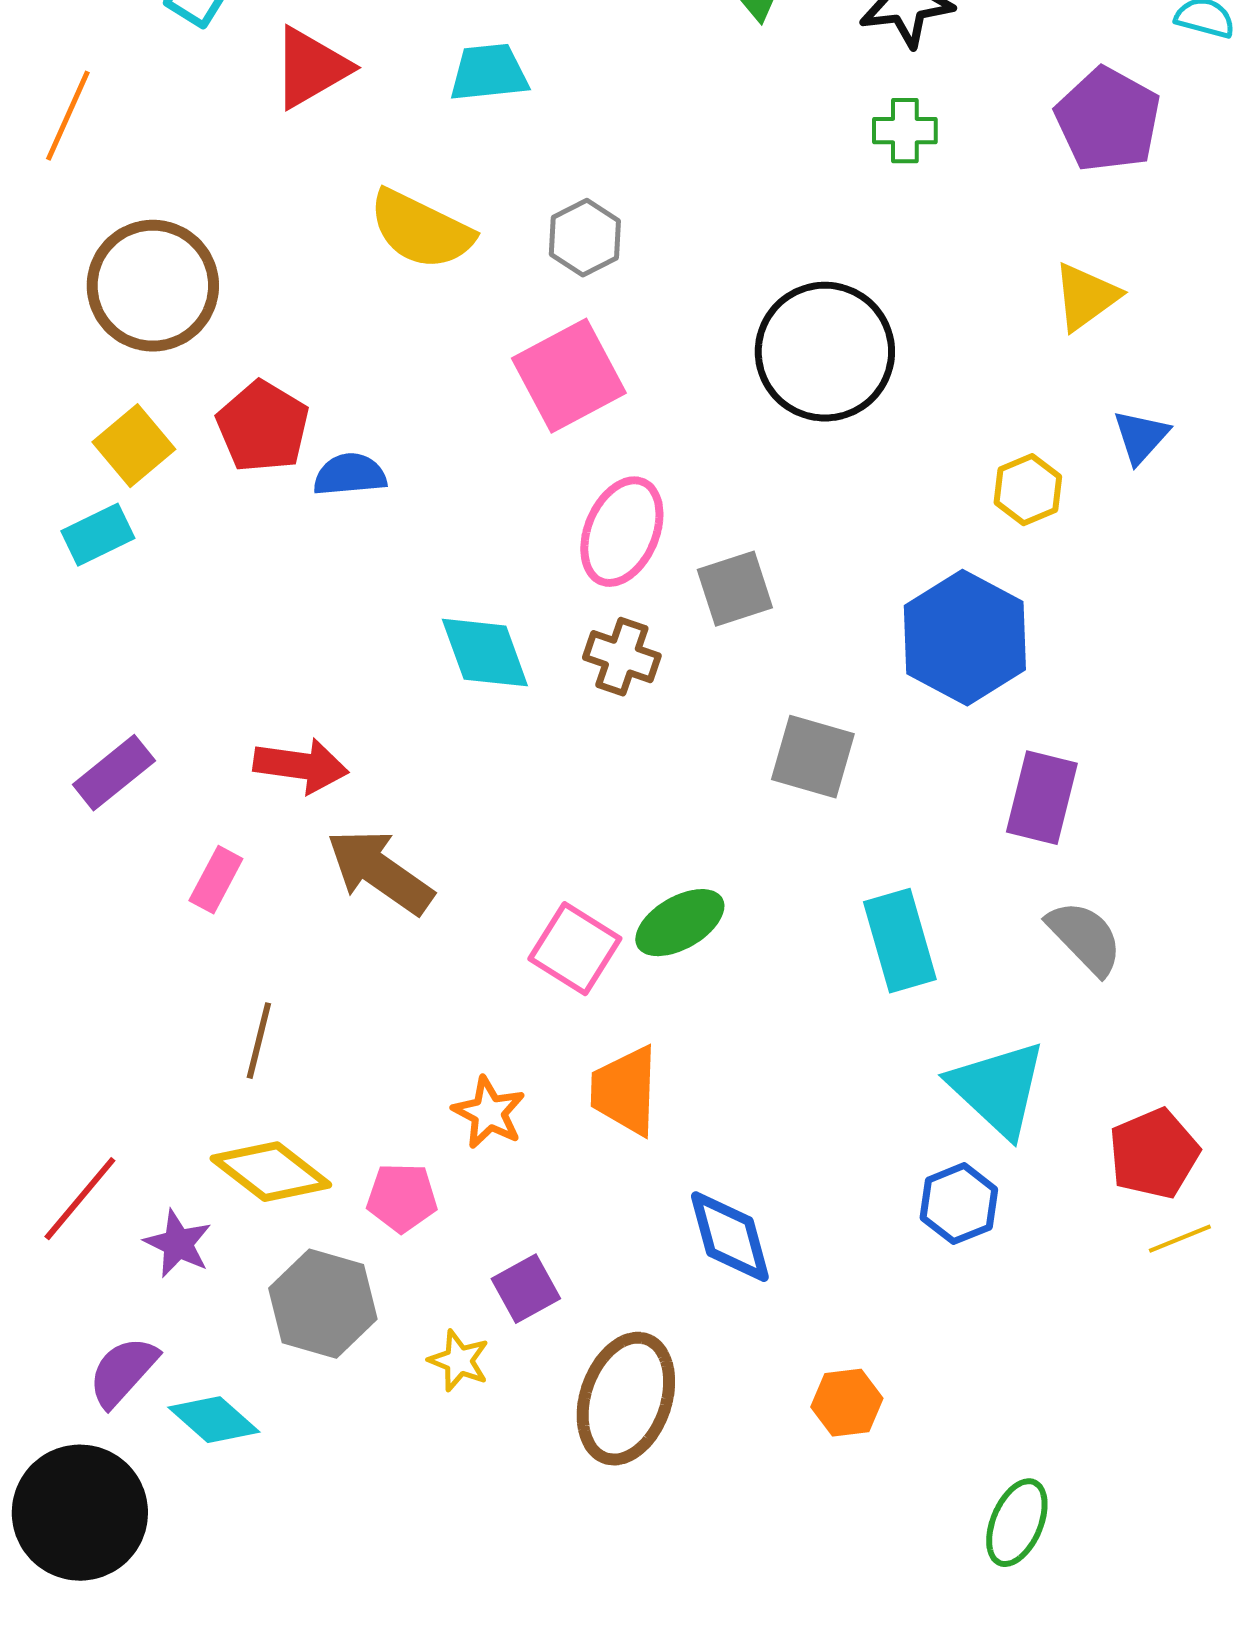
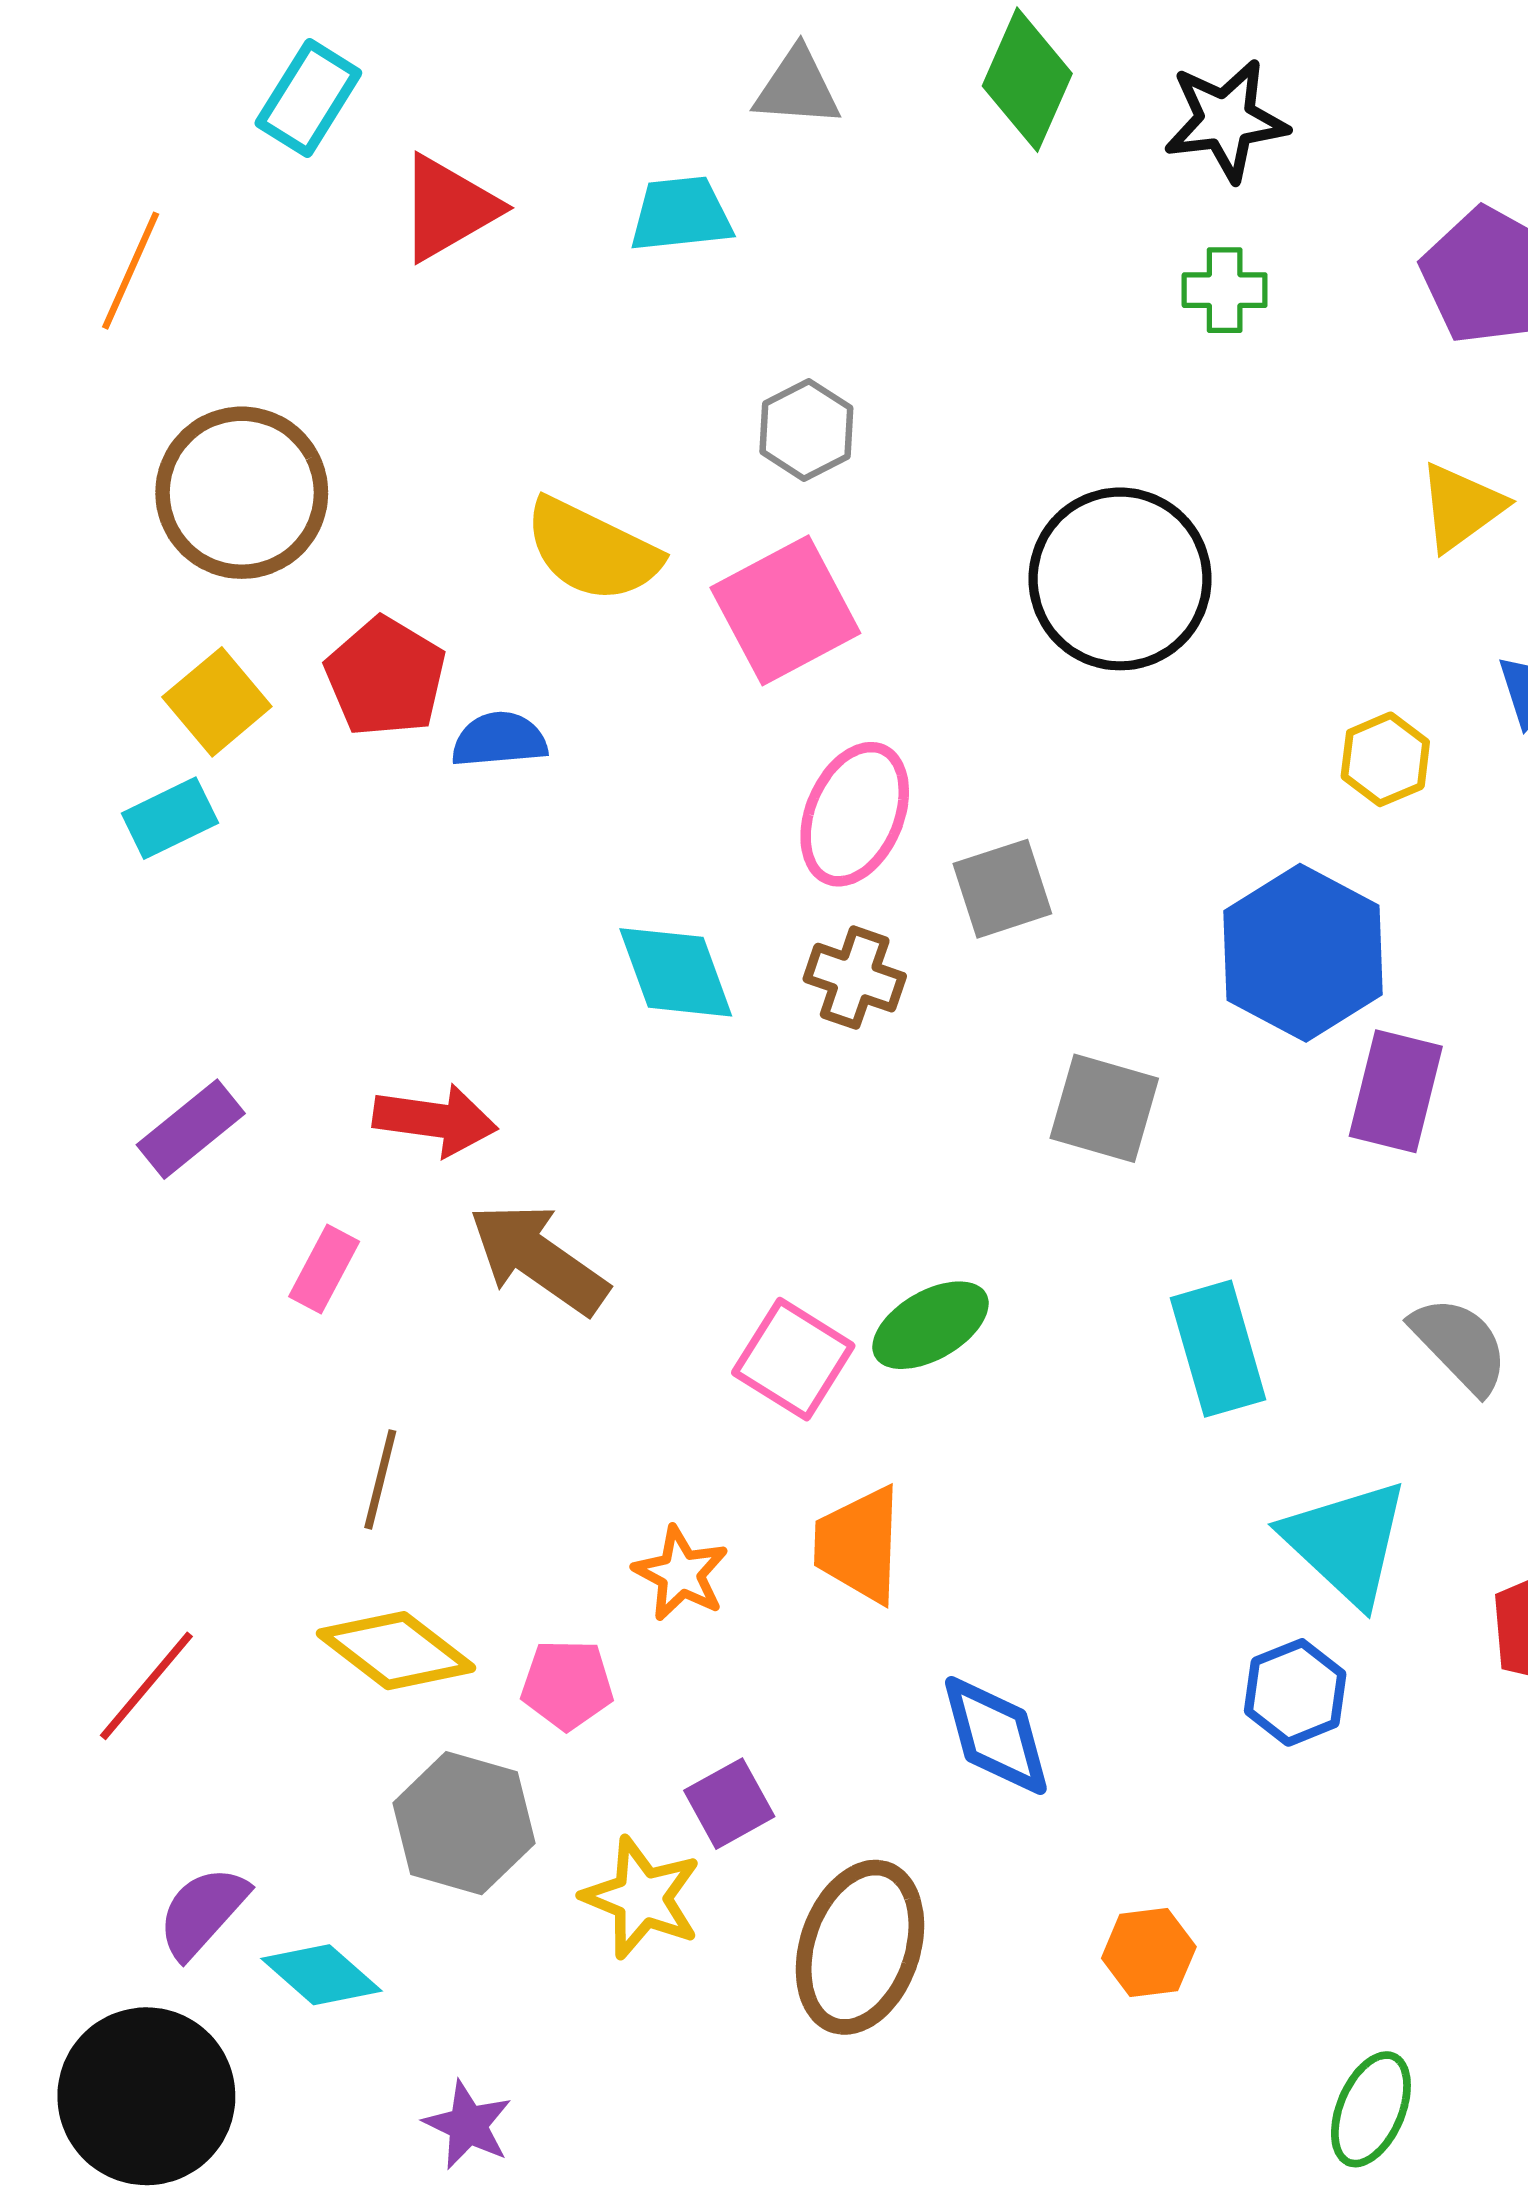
yellow semicircle: (421, 230) -> (592, 550), moved
purple rectangle: (1042, 798) -> (1396, 1091), moved
purple star: (178, 1244) -> (468, 2125), moved
yellow star: (459, 1361) -> (642, 1898), size x1.5

